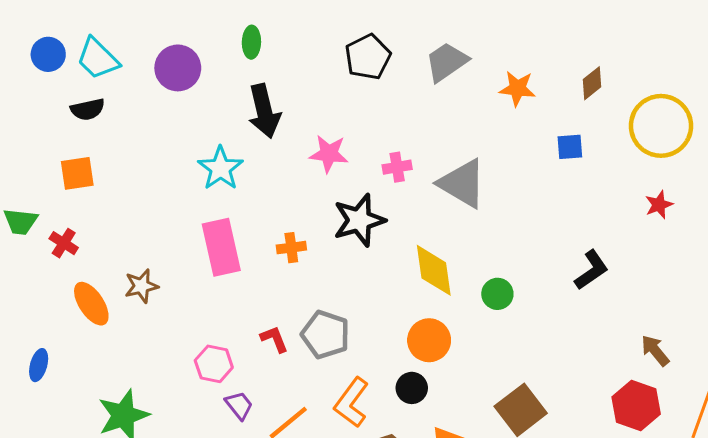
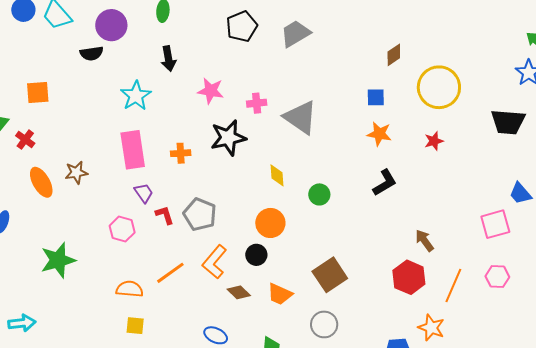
orange star: (517, 89) -> (379, 134), moved
black semicircle: (88, 109) -> (92, 53), moved
black arrow: (264, 111) -> (168, 59), size x0.7
yellow diamond: (434, 270) -> (277, 175), size x0.6
purple trapezoid: (239, 405) -> (144, 193), moved

